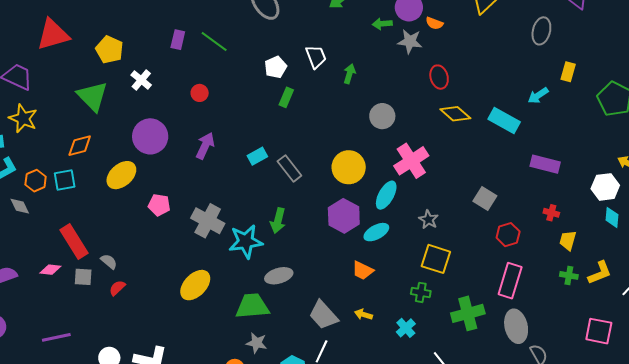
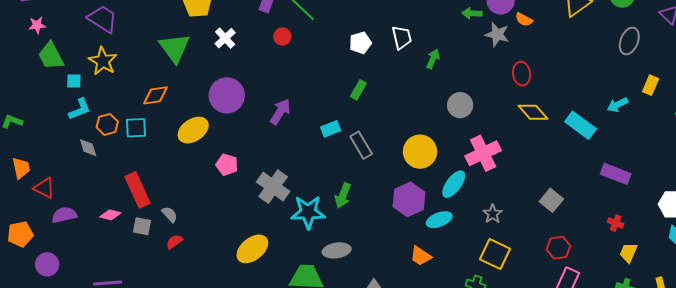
red circle: (200, 93) -> (282, 37), moved
green rectangle: (286, 97) -> (358, 90), moved
red hexagon: (508, 235) -> (558, 248), moved

